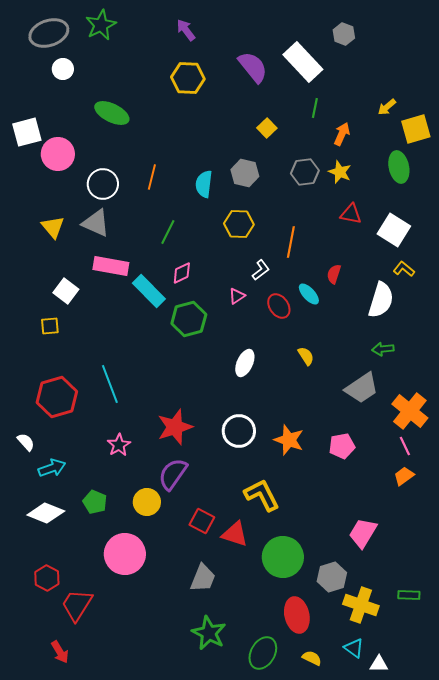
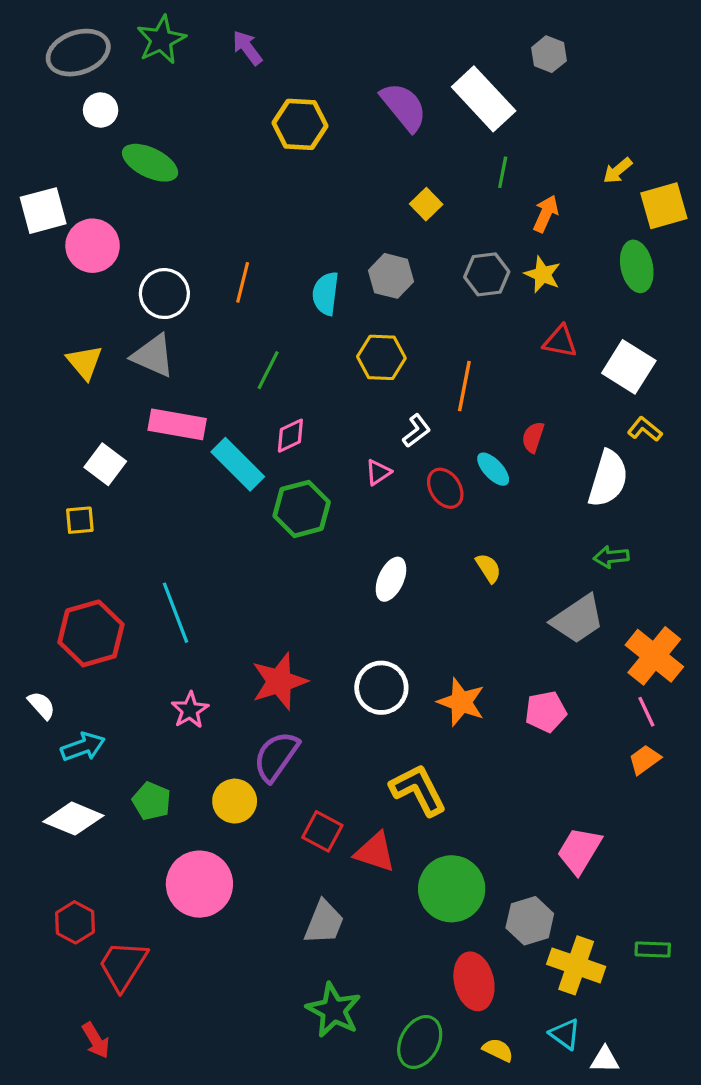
purple arrow: (186, 30) -> (247, 48), moved
green ellipse: (112, 113) -> (150, 163), moved

